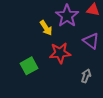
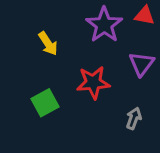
yellow arrow: (46, 28) -> (48, 44), moved
purple triangle: (91, 41) -> (141, 64), turned 30

